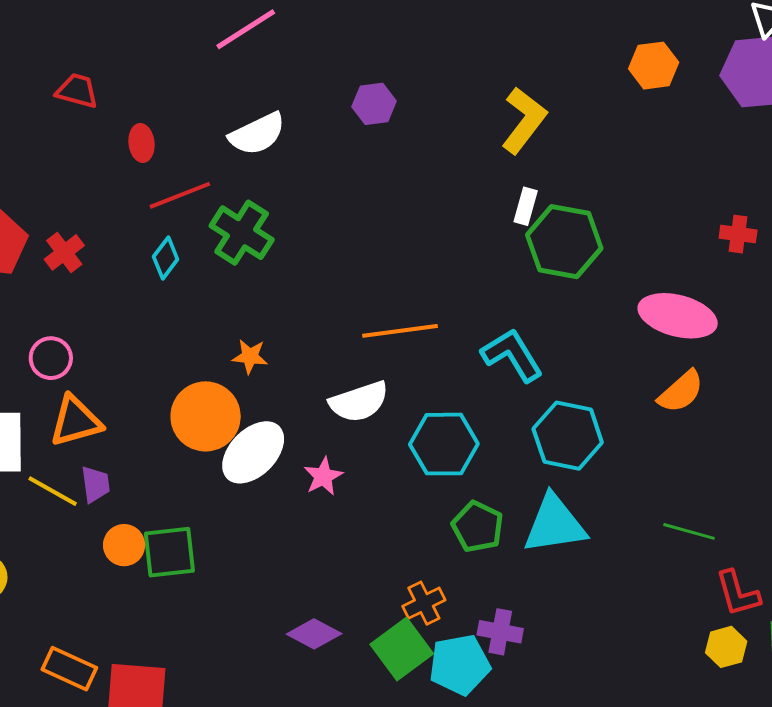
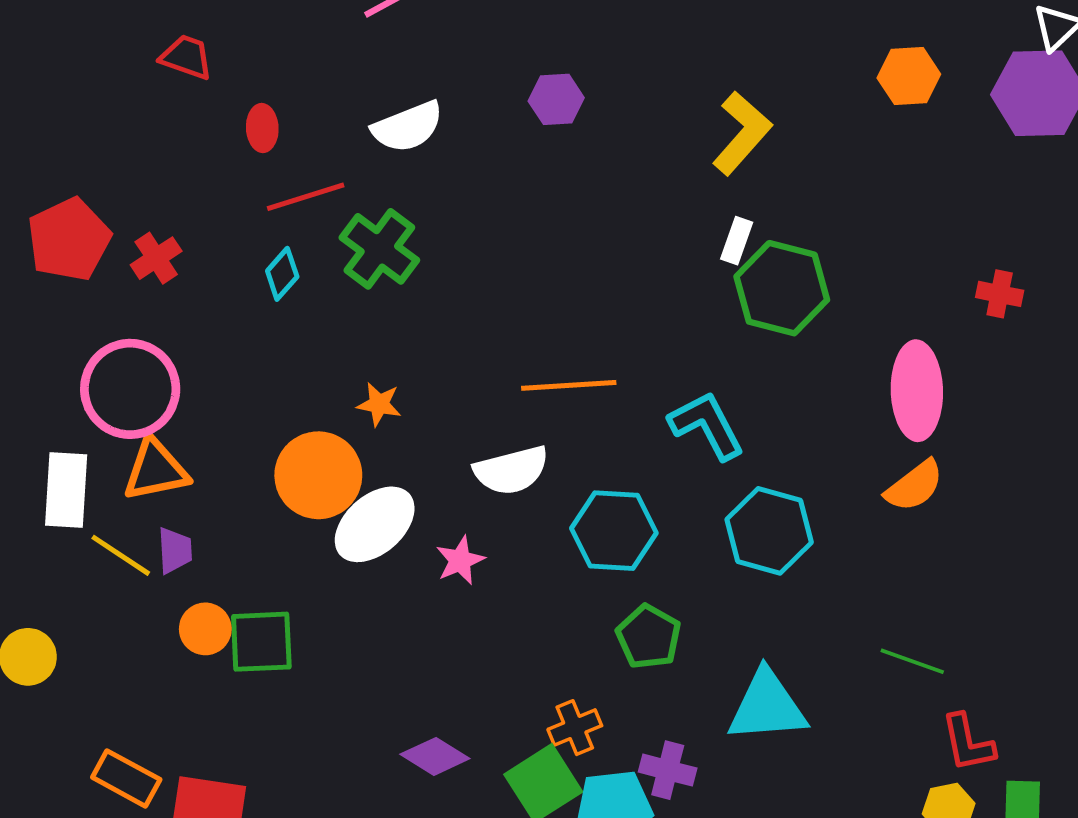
pink ellipse: (678, 316) -> (917, 391), turned 70
pink circle: (51, 358) -> (130, 389), size x1.8
cyan triangle: (555, 524) -> (767, 706), moved

